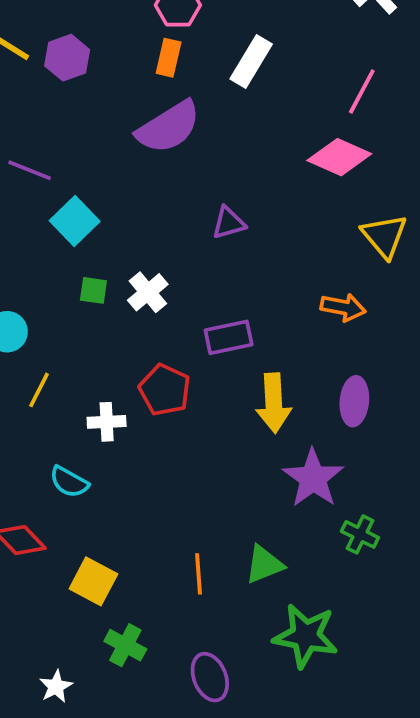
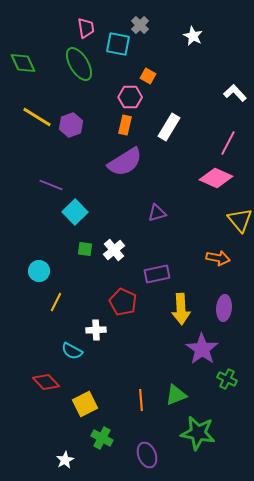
white cross: (107, 422) -> (96, 330), moved
yellow square: (93, 581) -> (85, 404), turned 35

